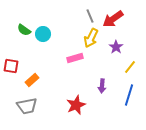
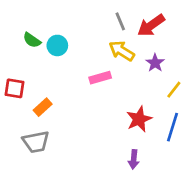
yellow arrow: (91, 38) -> (122, 51), turned 96
purple arrow: (102, 86) -> (134, 159), moved
red star: (76, 105) -> (139, 119), moved

